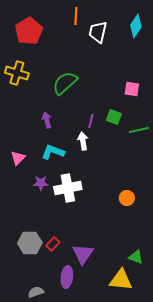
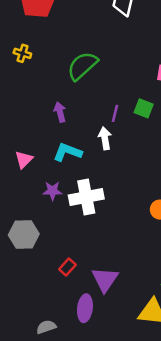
yellow cross: (17, 73) -> (22, 53), size x0.6
gray hexagon: (30, 243) -> (24, 235), moved

